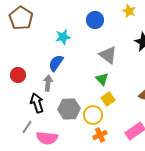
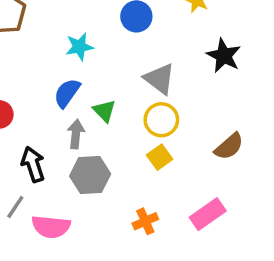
green triangle: (102, 79) -> (104, 111), moved
gray arrow: (48, 83) -> (76, 134), moved
yellow circle: (93, 115) -> (161, 120), moved

